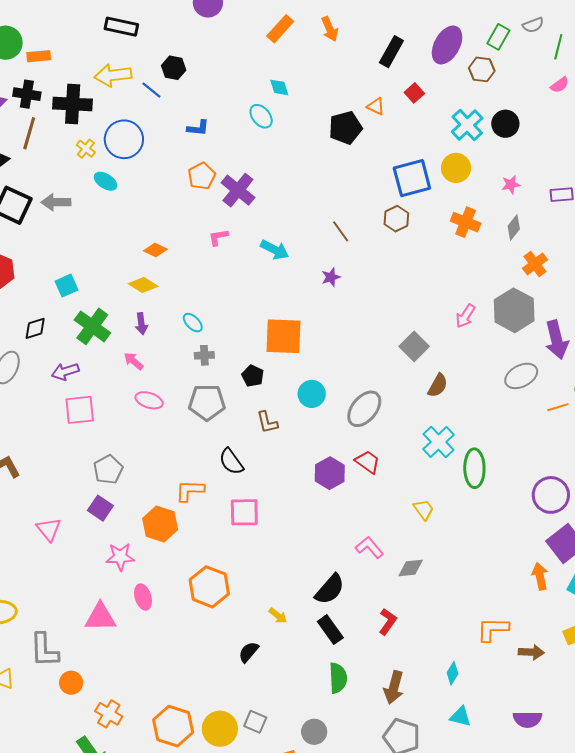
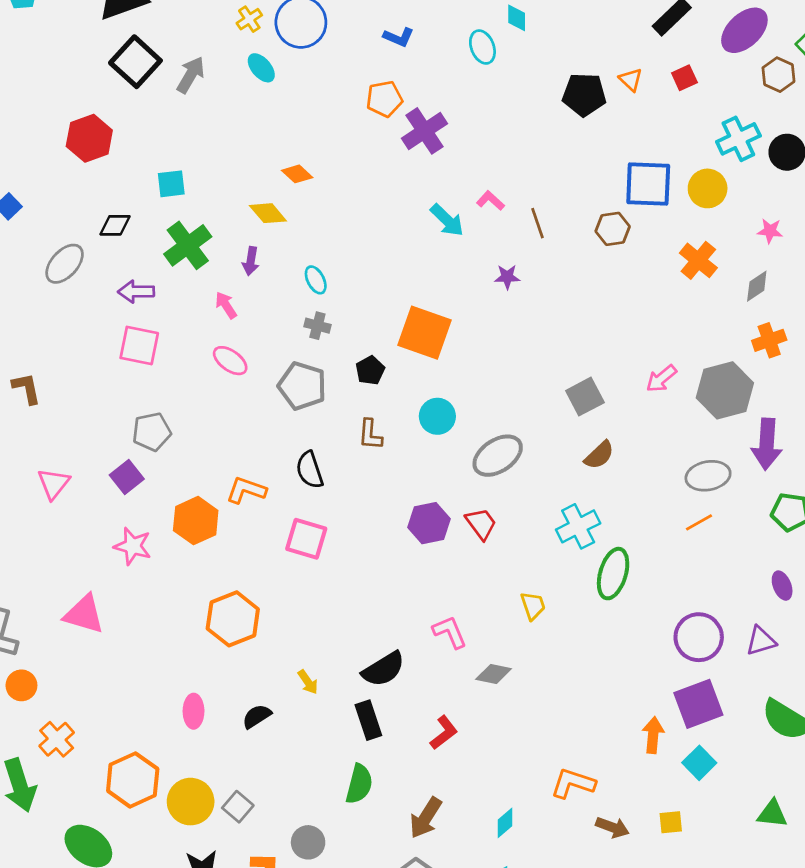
gray arrow: (56, 202) -> (191, 75), turned 104
pink L-shape: (218, 237) -> (490, 201), moved, turned 35
orange line: (558, 407) -> (699, 522), moved, turned -30
pink ellipse: (143, 597) -> (194, 711), moved

